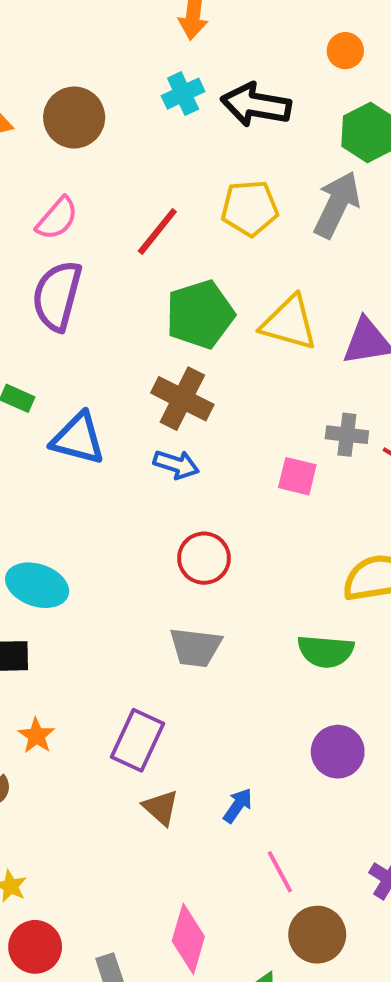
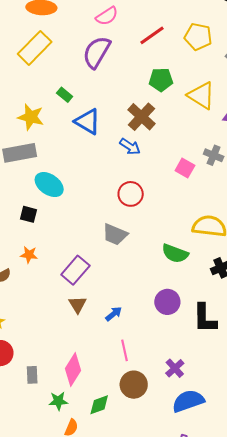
green pentagon: (200, 314) -> (161, 80), size x0.7
orange star: (36, 736) -> (29, 255), turned 30

